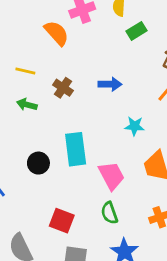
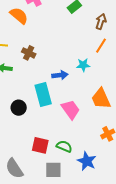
blue arrow: (110, 84) -> (60, 75), moved
cyan star: (135, 126) -> (83, 65), moved
green semicircle: (109, 213) -> (64, 146), moved, turned 140

